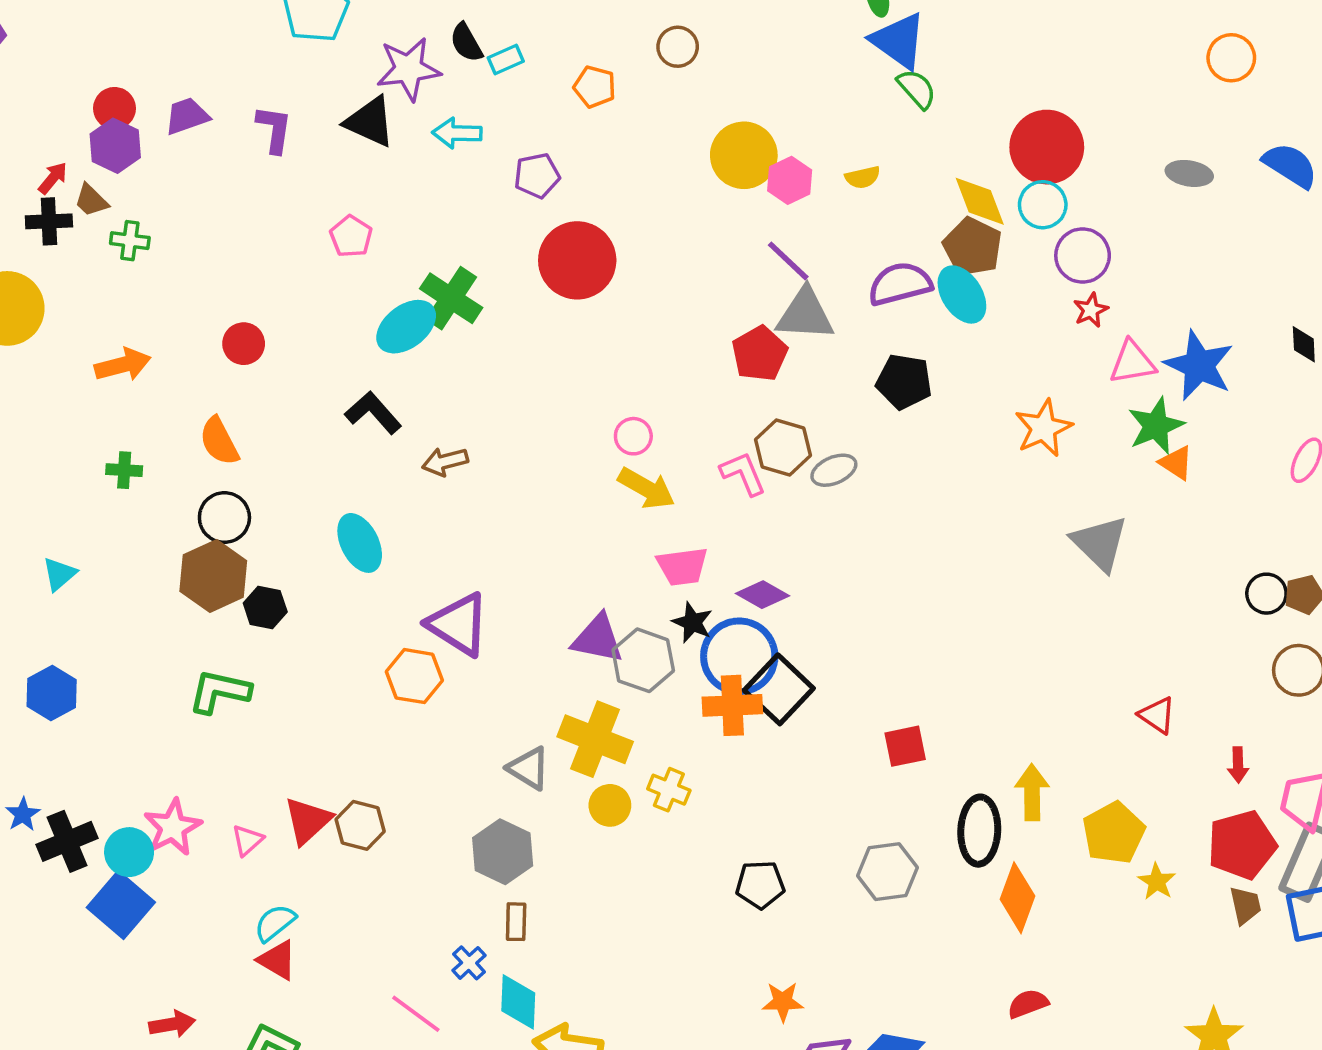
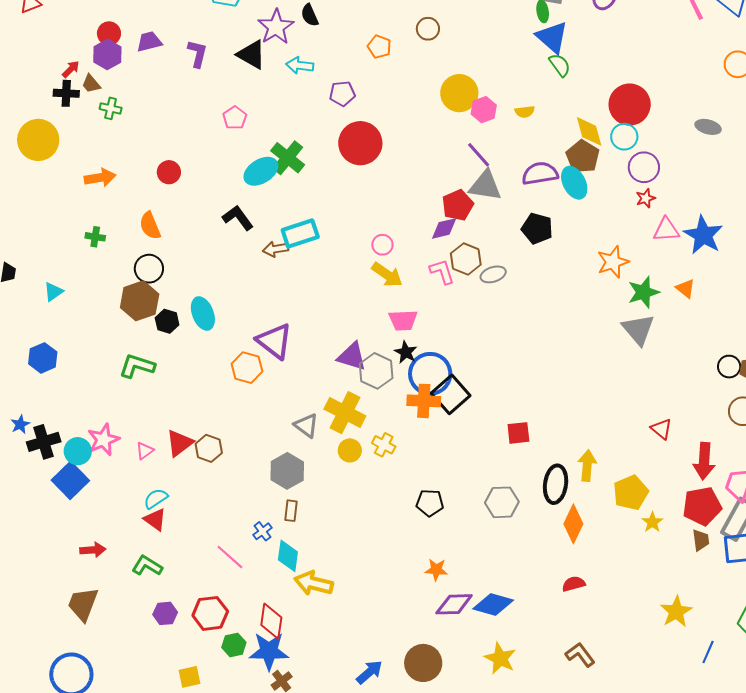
cyan rectangle: (506, 59) -> (300, 233), moved, size x1.8
purple star: (408, 69) -> (276, 27), turned -30
green star: (1156, 426) -> (644, 292), moved
cyan ellipse: (360, 543) -> (203, 314), moved
purple diamond: (762, 595) -> (444, 228), moved, turned -48
red arrow: (1238, 765) -> (704, 461), size x1.8

